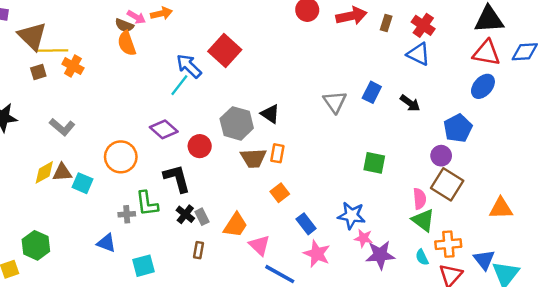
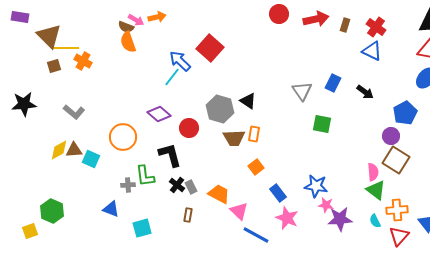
green square: (374, 163) -> (322, 124), moved
orange trapezoid: (236, 225) -> (219, 194), turned -95

